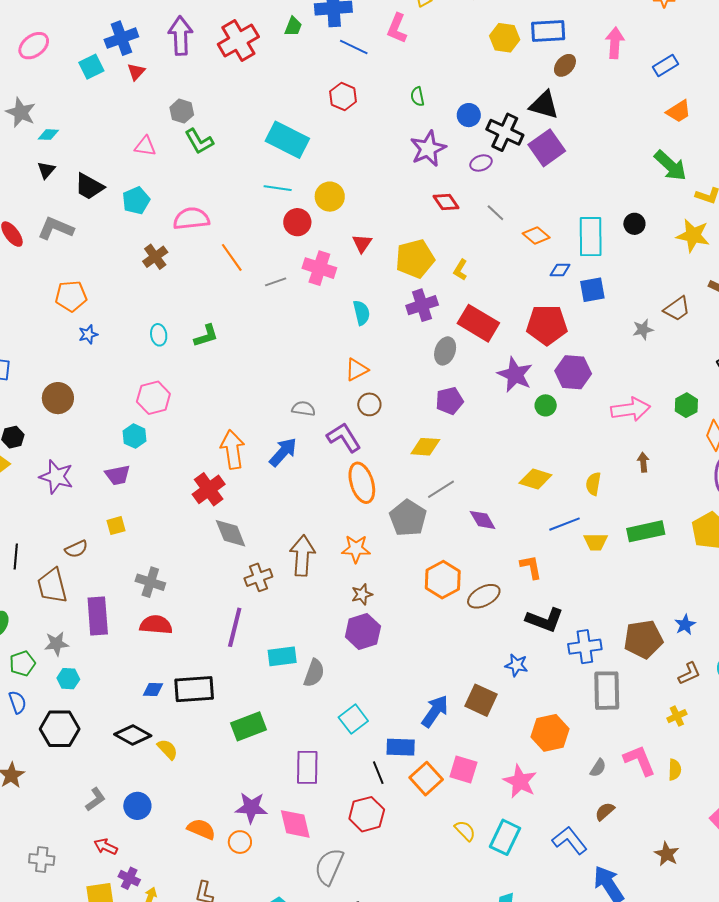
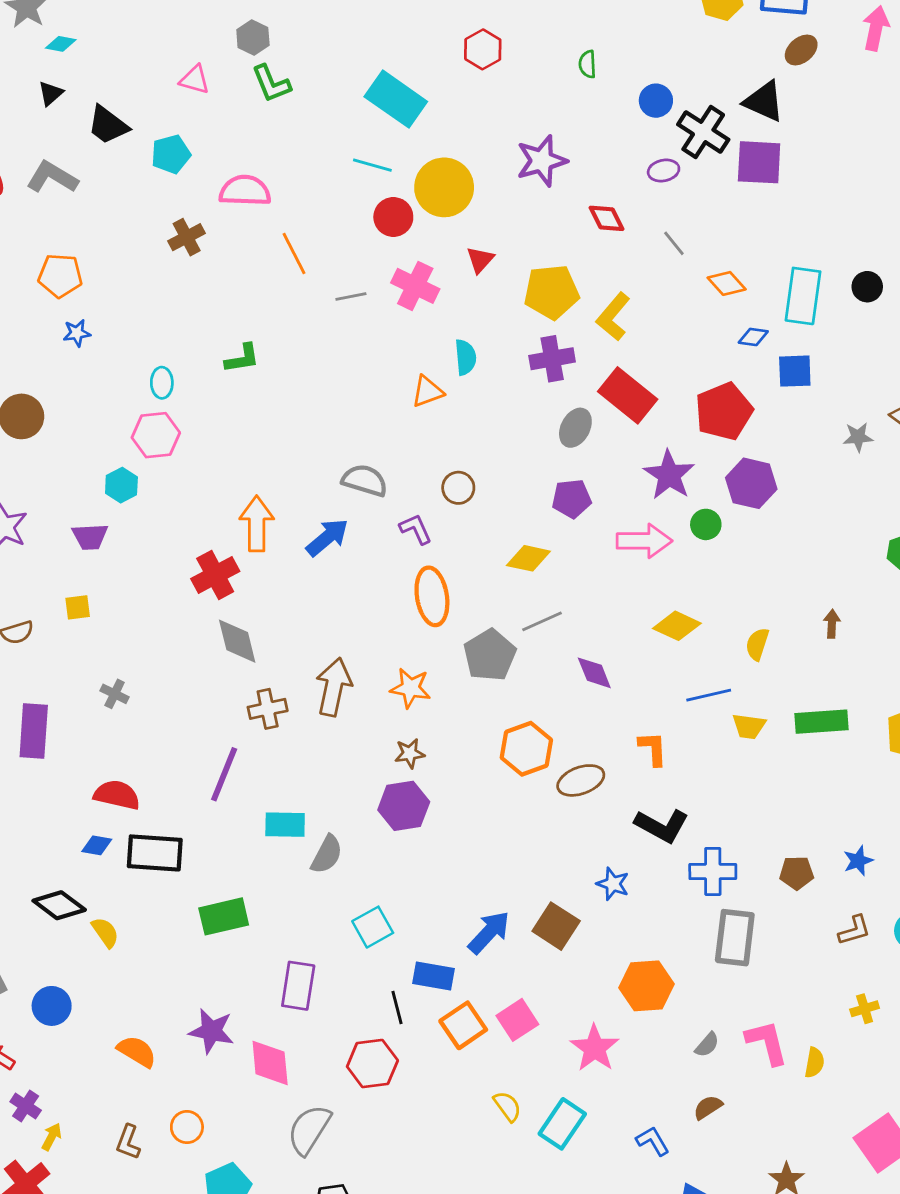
purple square: (547, 148) -> (759, 162), turned 30
purple star: (428, 149) -> (542, 161), moved
yellow circle: (330, 197) -> (444, 187), size x1.4
yellow L-shape: (460, 270) -> (613, 317), size x1.6
red pentagon: (547, 325) -> (724, 411), turned -30
cyan ellipse: (159, 335) -> (162, 383), moved
orange triangle: (357, 370) -> (427, 392), moved
gray semicircle: (303, 409) -> (365, 480), size x1.4
pink arrow: (630, 409) -> (644, 541), moved
purple L-shape: (344, 437) -> (416, 529), size x0.7
gray cross: (150, 582) -> (115, 694), size x0.7
red semicircle: (156, 625) -> (117, 795), moved
brown pentagon: (643, 639) -> (797, 873), size x0.6
yellow cross: (677, 716) -> (865, 1009), moved
pink square: (463, 769) -> (517, 1020), turned 32
blue L-shape: (570, 840) -> (653, 1141), size x0.7
orange circle: (240, 842) -> (187, 1127), moved

